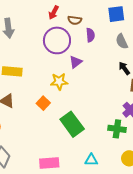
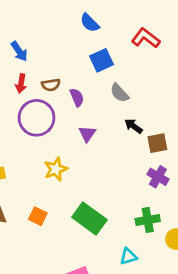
purple triangle: (76, 62) -> (87, 134), moved
orange square: (43, 103) -> (38, 216), moved
green cross: (117, 129) -> (148, 220), moved

